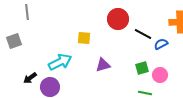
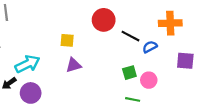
cyan arrow: (60, 62) -> (27, 64), moved
purple triangle: (103, 65) -> (74, 65), moved

